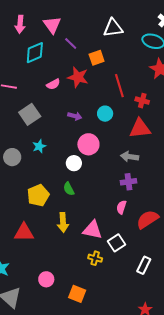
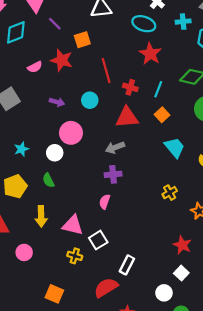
cyan star: (39, 146) -> (21, 149), moved
gray arrow: (130, 157) -> (115, 147), turned -30
red semicircle: (148, 219) -> (106, 288), moved
pink circle: (46, 279) -> (24, 252), moved

